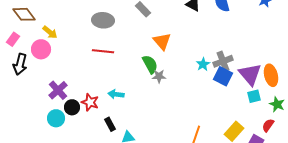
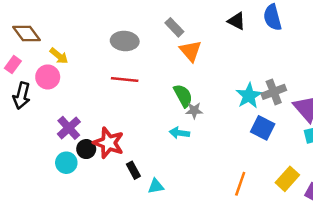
orange triangle: (162, 41) -> (191, 51), moved
cyan star: (203, 64) -> (249, 96), size x1.5
blue square: (223, 76) -> (263, 128), moved
cyan arrow: (116, 94) -> (179, 133), moved
red star: (90, 102) -> (109, 143), size x1.4

